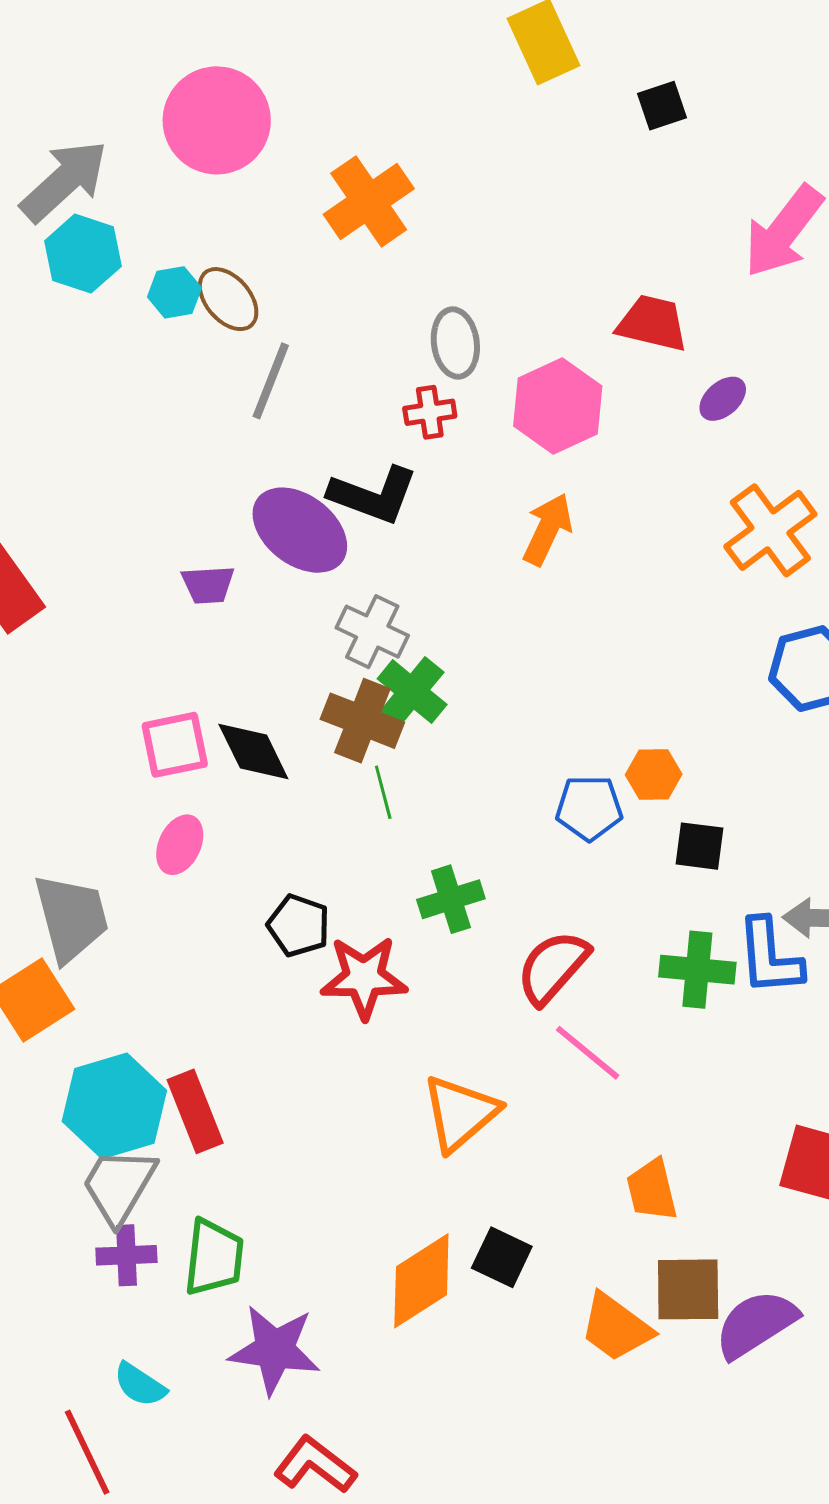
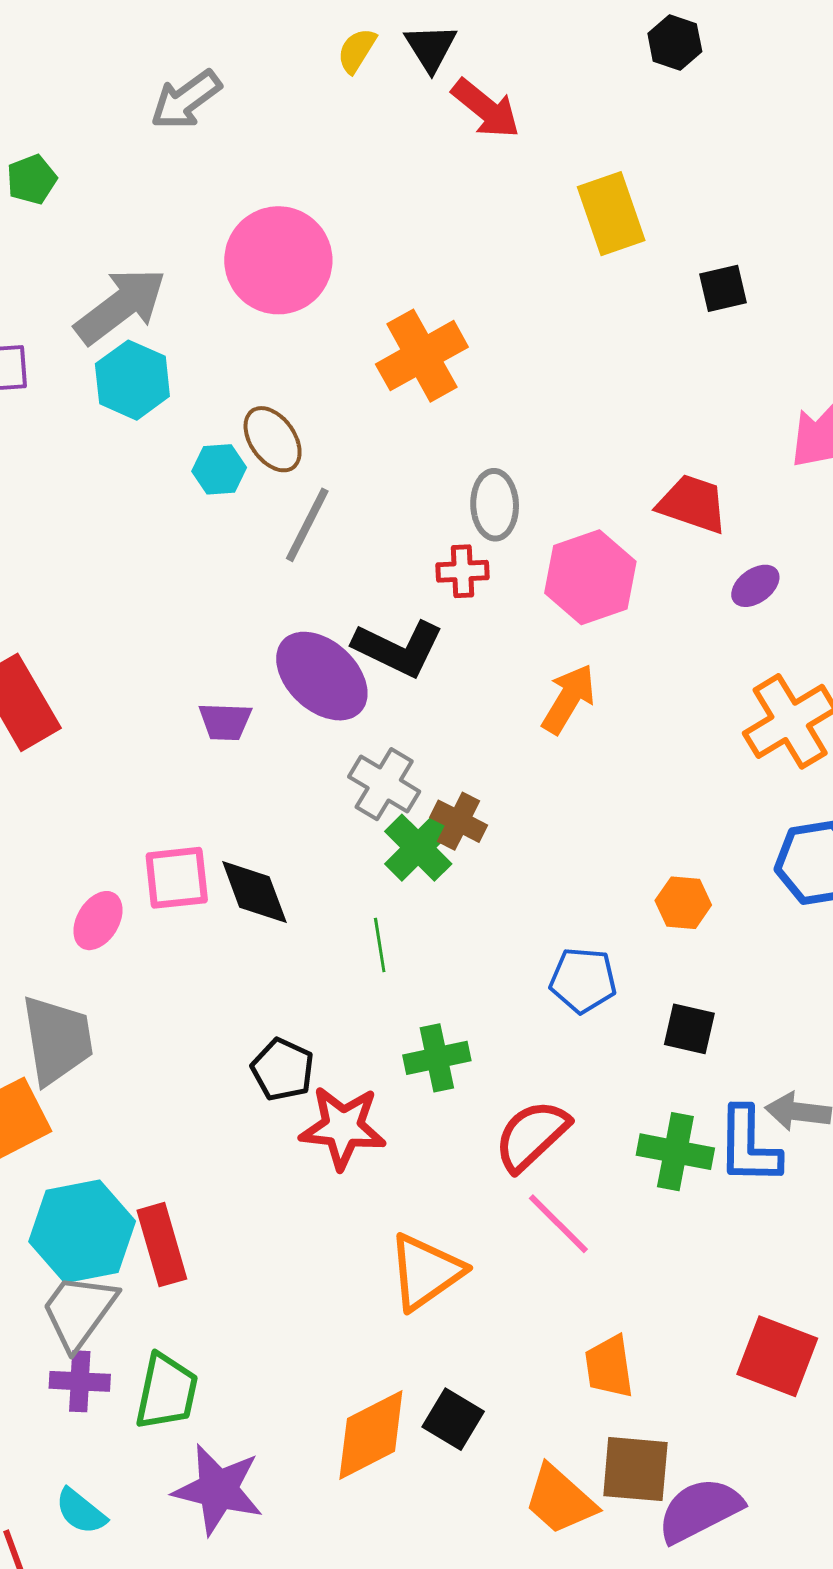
cyan hexagon: (174, 292) -> (219, 469), moved
brown cross: (362, 721) -> (459, 821), moved, size x0.7
orange hexagon: (654, 774) -> (683, 903), moved
pink ellipse: (180, 845) -> (98, 921), moved

